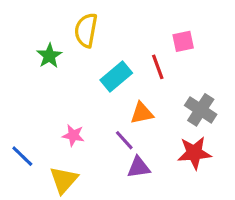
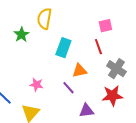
red line: (158, 67) -> (98, 47), moved
cyan rectangle: (116, 76) -> (63, 48), turned -30
purple triangle: (139, 167) -> (86, 111), moved

